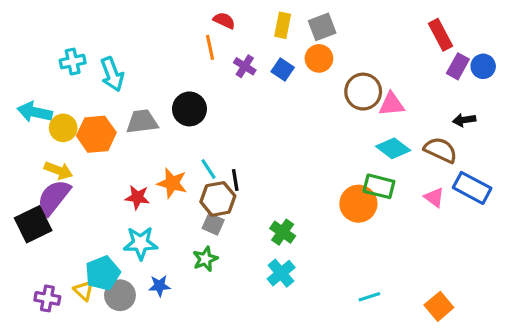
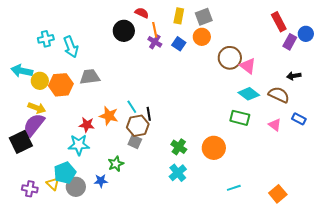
orange line: (210, 47) -> (155, 30), moved
blue circle: (483, 66) -> (306, 34), moved
pink triangle: (392, 104) -> (248, 66), turned 42
black circle: (189, 109) -> (124, 31), moved
blue rectangle: (472, 188) -> (299, 119), size x0.6
orange circle: (358, 204) -> (214, 148), moved
cyan star: (141, 243) -> (79, 145), moved
green star: (205, 259) -> (116, 164), moved

